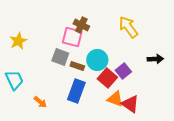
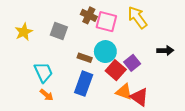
pink square: (72, 37) -> (106, 22), moved
gray square: (60, 57) -> (59, 31), moved
cyan trapezoid: (14, 80) -> (43, 72), moved

